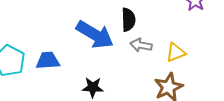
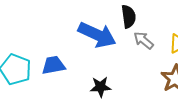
gray arrow: (141, 45) -> (144, 40), turned 35

